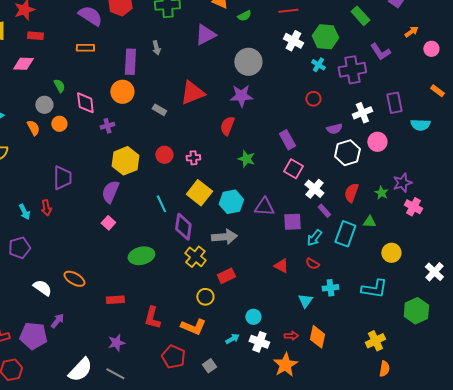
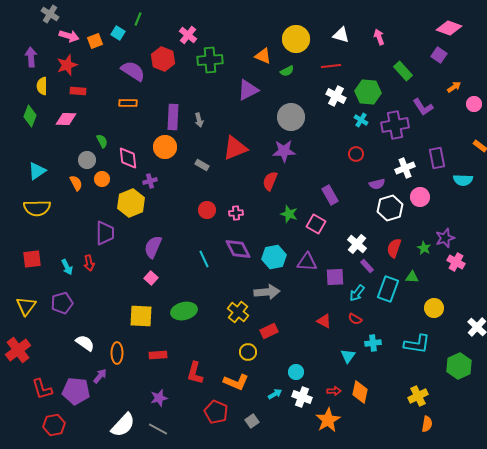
gray arrow: (156, 48) -> (199, 120), moved
yellow hexagon: (125, 161) -> (131, 203), moved
pink square: (293, 169) -> (316, 224), moved
yellow square: (199, 193) -> (141, 316), moved, turned -35
purple diamond: (183, 227) -> (238, 249), moved, turned -36
orange ellipse: (74, 279) -> (117, 353), moved, turned 60

